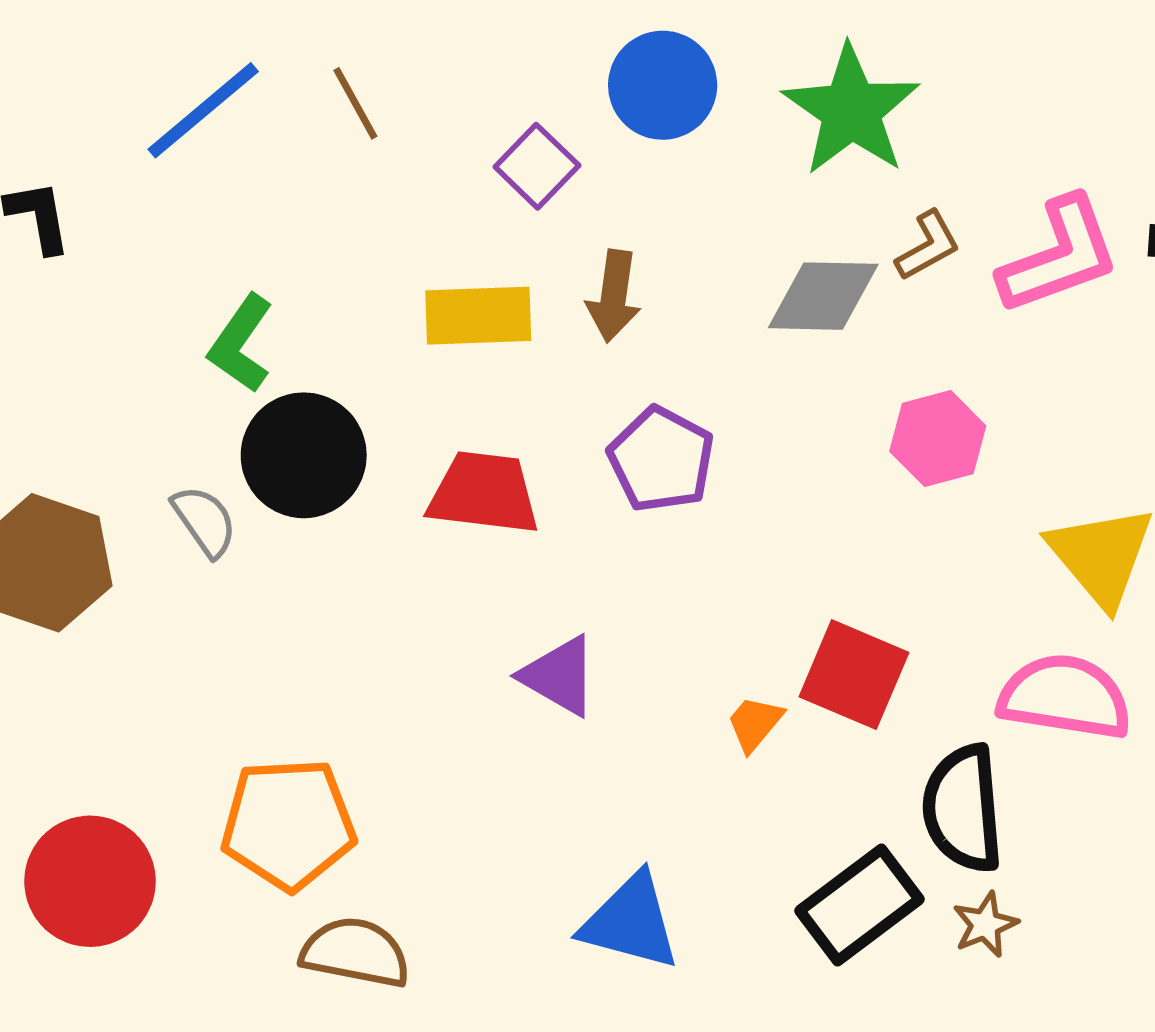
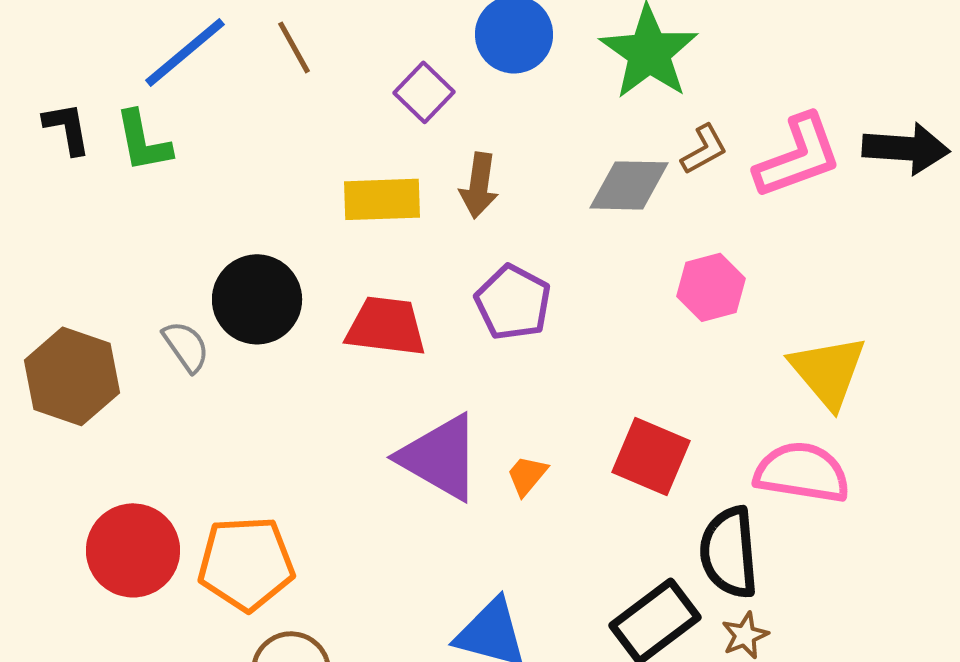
green L-shape: (241, 344) -> (143, 141), moved, turned -46
purple triangle: (559, 676) -> (440, 457), size x1.5
orange trapezoid: (755, 723) -> (527, 475), moved
red circle: (90, 881) -> (133, 550), moved

